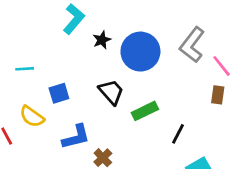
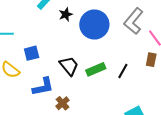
black trapezoid: (111, 92) -> (69, 66), moved
black line: (178, 134) -> (123, 71), moved

